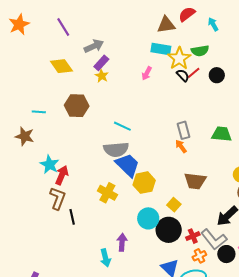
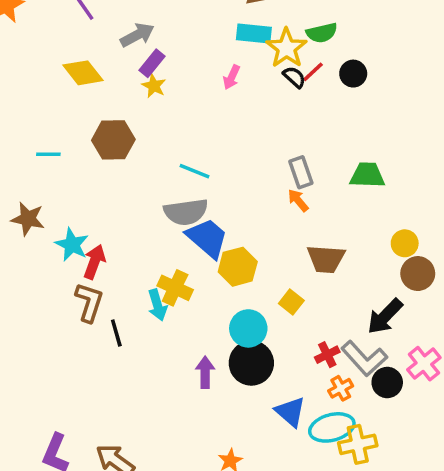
brown star: (25, 136) -> (28, 219), moved
black circle: (169, 230) -> (251, 363), moved
cyan arrow: (105, 258) -> (157, 305), moved

